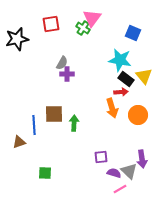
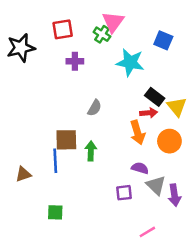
cyan star: (120, 60) -> (130, 62), moved
gray semicircle: (62, 63) -> (95, 108), moved
purple cross: (67, 74) -> (75, 61), moved
yellow triangle: (144, 76) -> (177, 107), moved
blue line: (34, 125) -> (55, 161), moved
gray triangle: (129, 171) -> (156, 185), moved
purple semicircle: (114, 173) -> (140, 168), moved

